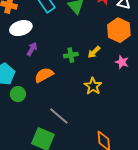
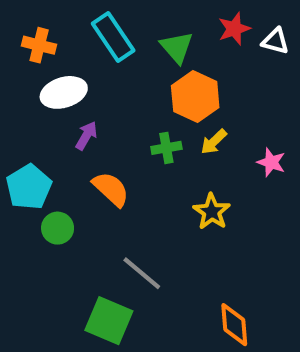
orange hexagon: (119, 30) -> (195, 97), moved
orange semicircle: (44, 75) -> (111, 189), turned 72

